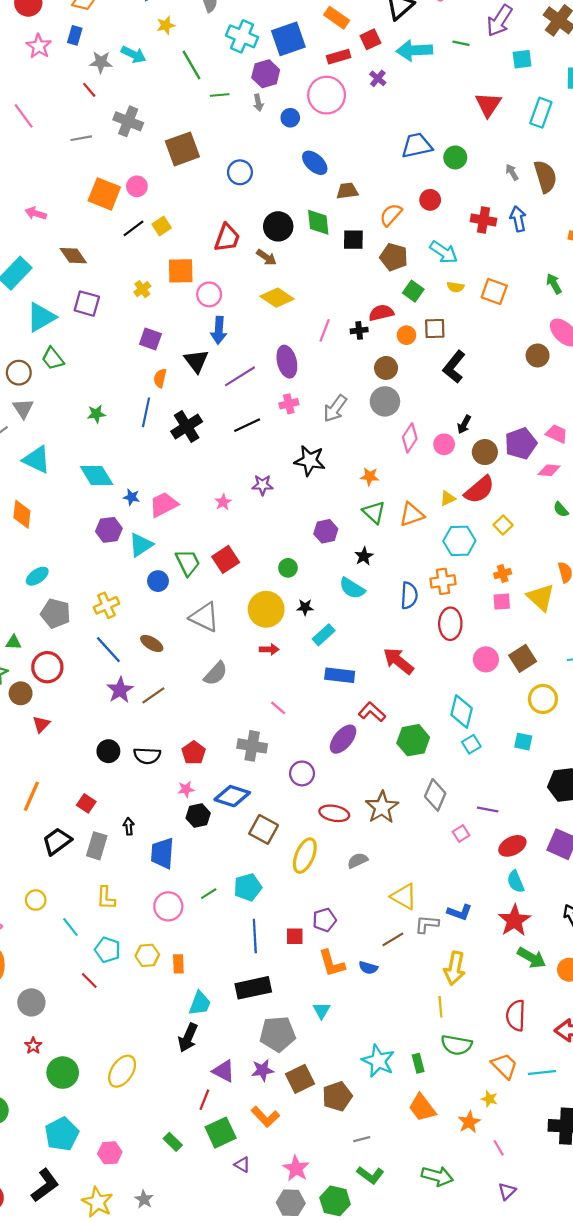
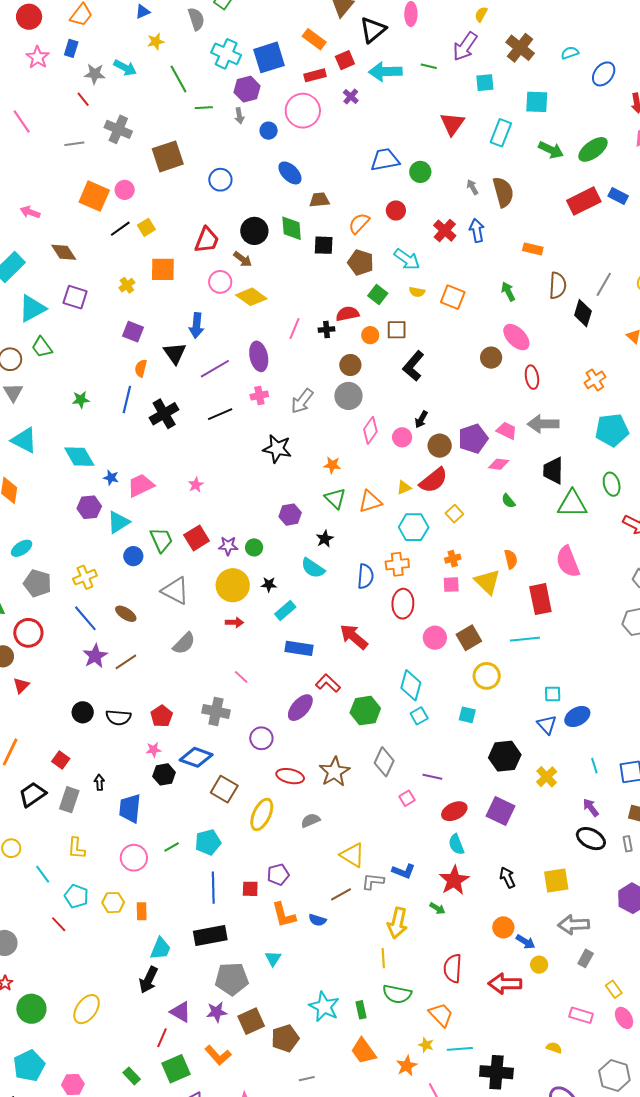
red cross: (484, 220) -> (445, 231), turned 30
pink circle: (209, 294) -> (220, 282), moved
purple star: (262, 485) -> (228, 546), moved
green arrow: (532, 958) -> (437, 908), moved, size x0.6
cyan line: (542, 1072) -> (460, 1049), moved

